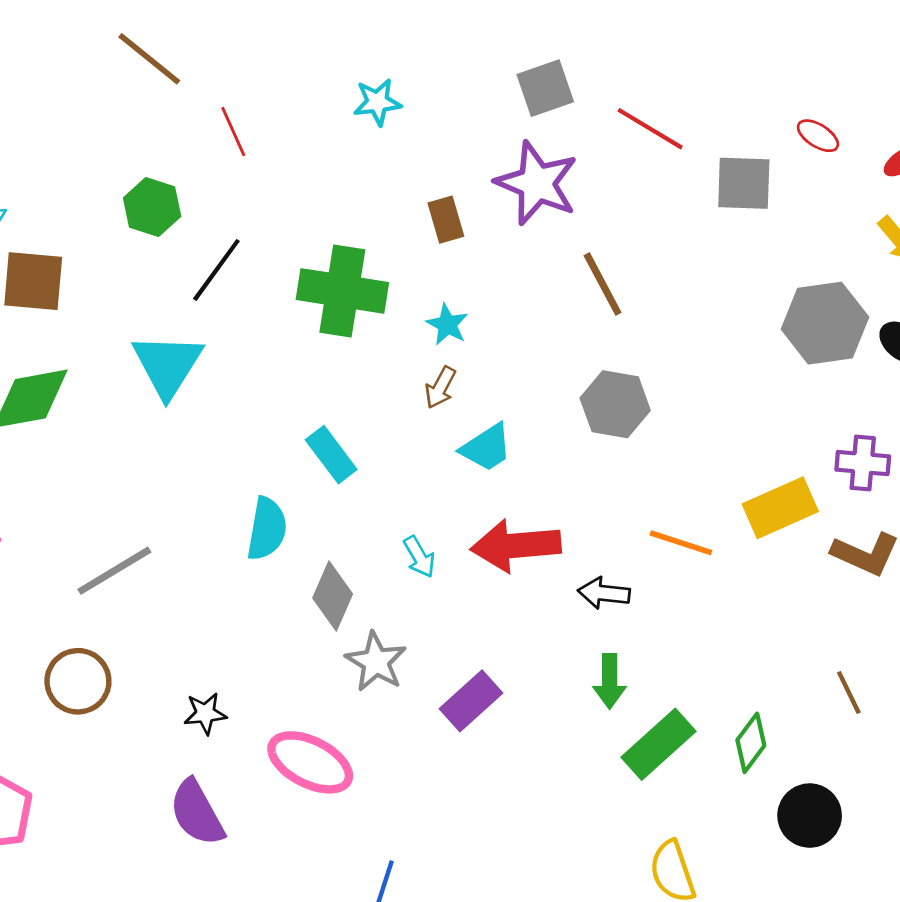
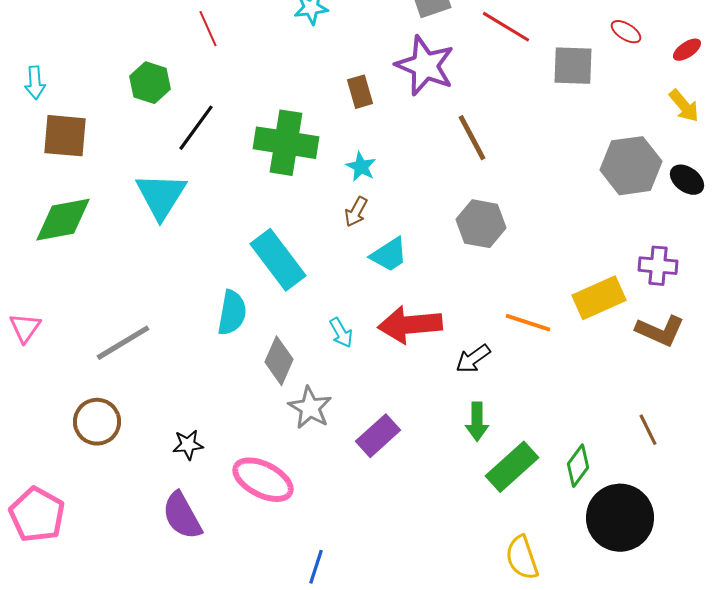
cyan rectangle: (331, 455) -> (278, 260), size x1.5
black arrow: (604, 593) -> (473, 359), turned -42
black circle: (810, 816) -> (620, 518), size x1.5

